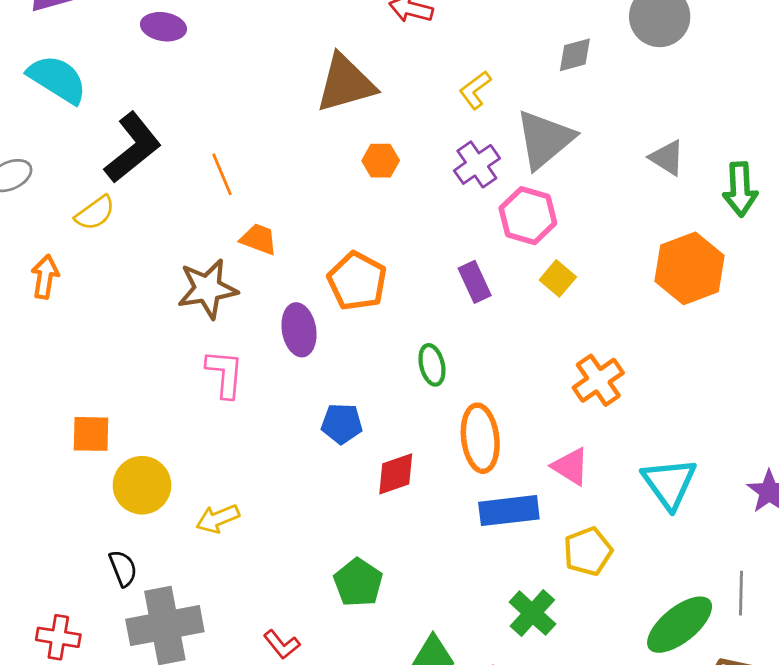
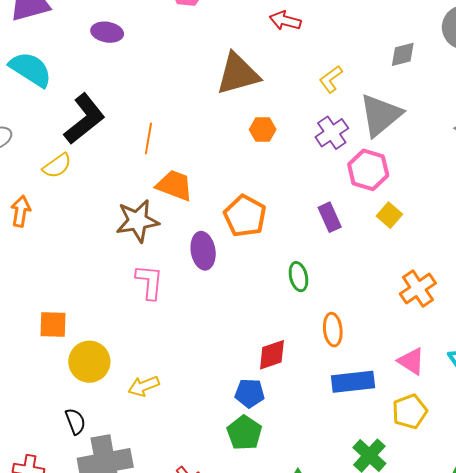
orange line: (222, 174) -> (148, 139), turned 32
orange trapezoid: (259, 239) -> (174, 185), size x1.4
blue pentagon: (342, 424) -> (250, 393), moved
orange ellipse: (480, 438) -> (333, 330), size x0.7
pink triangle: (571, 466) -> (411, 361), moved

